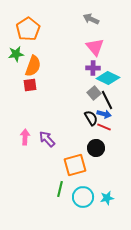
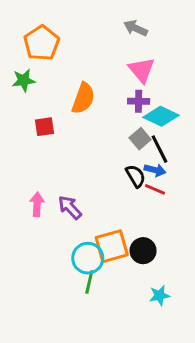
orange semicircle: (33, 66) -> (83, 98), moved
black circle: (96, 148) -> (143, 251), moved
cyan circle: (83, 197) -> (88, 258), moved

